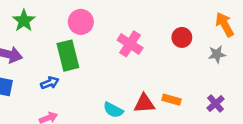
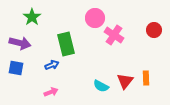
pink circle: (81, 22) -> (95, 18), moved
orange rectangle: (171, 100) -> (146, 78), turned 72
red triangle: (144, 104) -> (125, 81), turned -48

